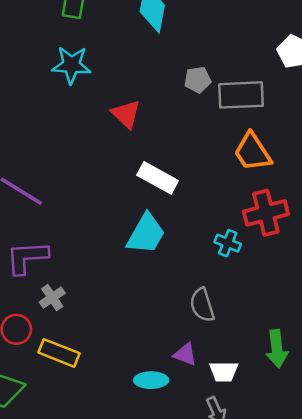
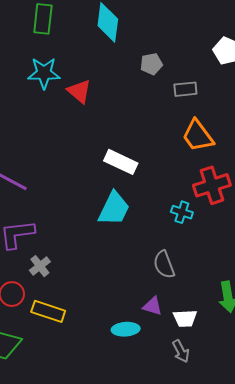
gray pentagon: (198, 80) -> (151, 64), moved
gray rectangle: (241, 95) -> (185, 89), size x0.6
red triangle: (126, 114) -> (79, 91), moved

